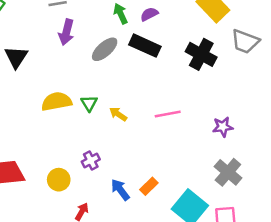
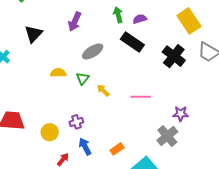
gray ellipse: (105, 49) -> (93, 52), moved
yellow semicircle: (57, 101) -> (58, 73), size x0.7
gray cross: (228, 172) -> (167, 136), moved
blue arrow: (120, 190) -> (85, 146), moved

